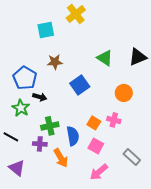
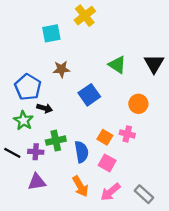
black triangle: (138, 57) -> (154, 64), turned -36
purple cross: (40, 144) -> (36, 152), moved
gray rectangle: (132, 157) -> (144, 194), moved
orange arrow: (61, 158) -> (80, 186), moved
purple triangle: (17, 168) -> (37, 182), moved, turned -48

